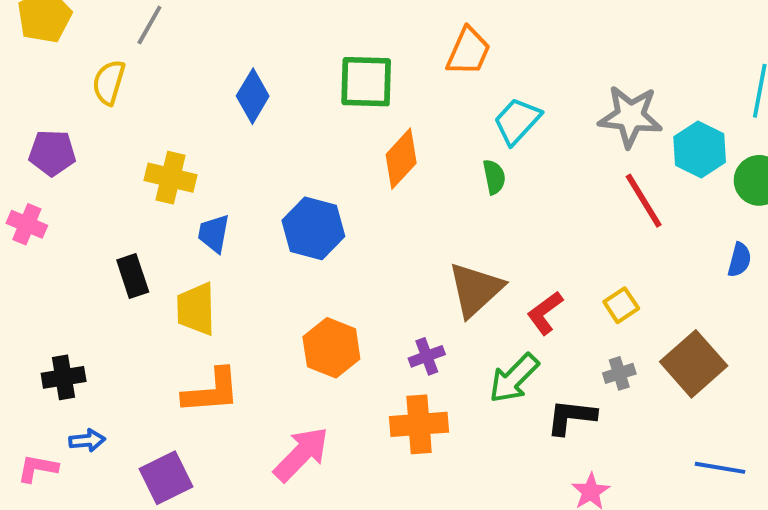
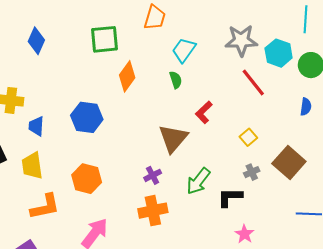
blue diamond: (253, 96) -> (36, 41), moved
red L-shape: (545, 313) -> (204, 112), moved
orange hexagon: (331, 348) -> (87, 179), moved

